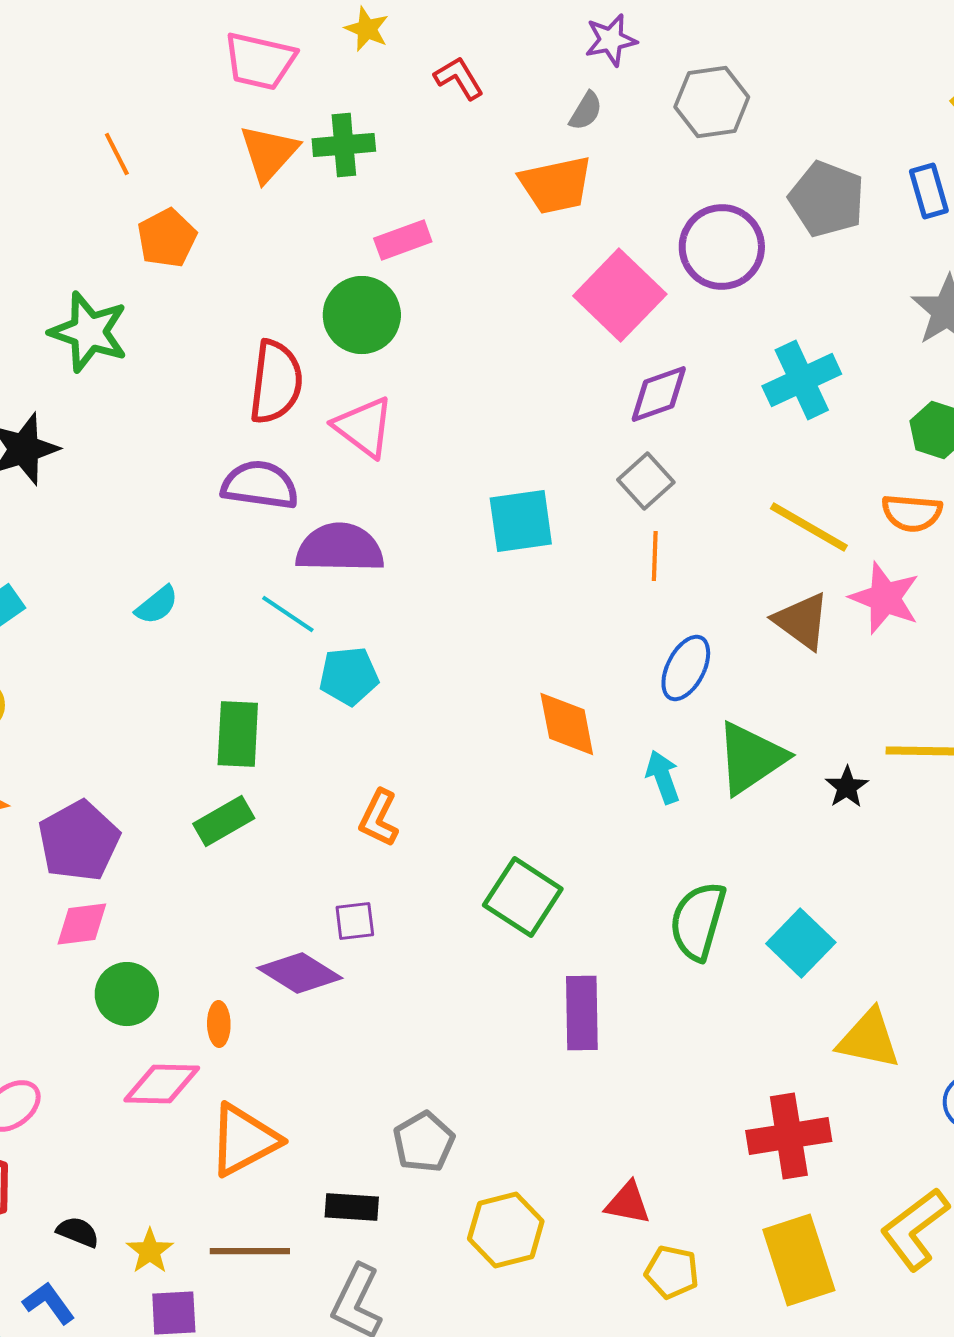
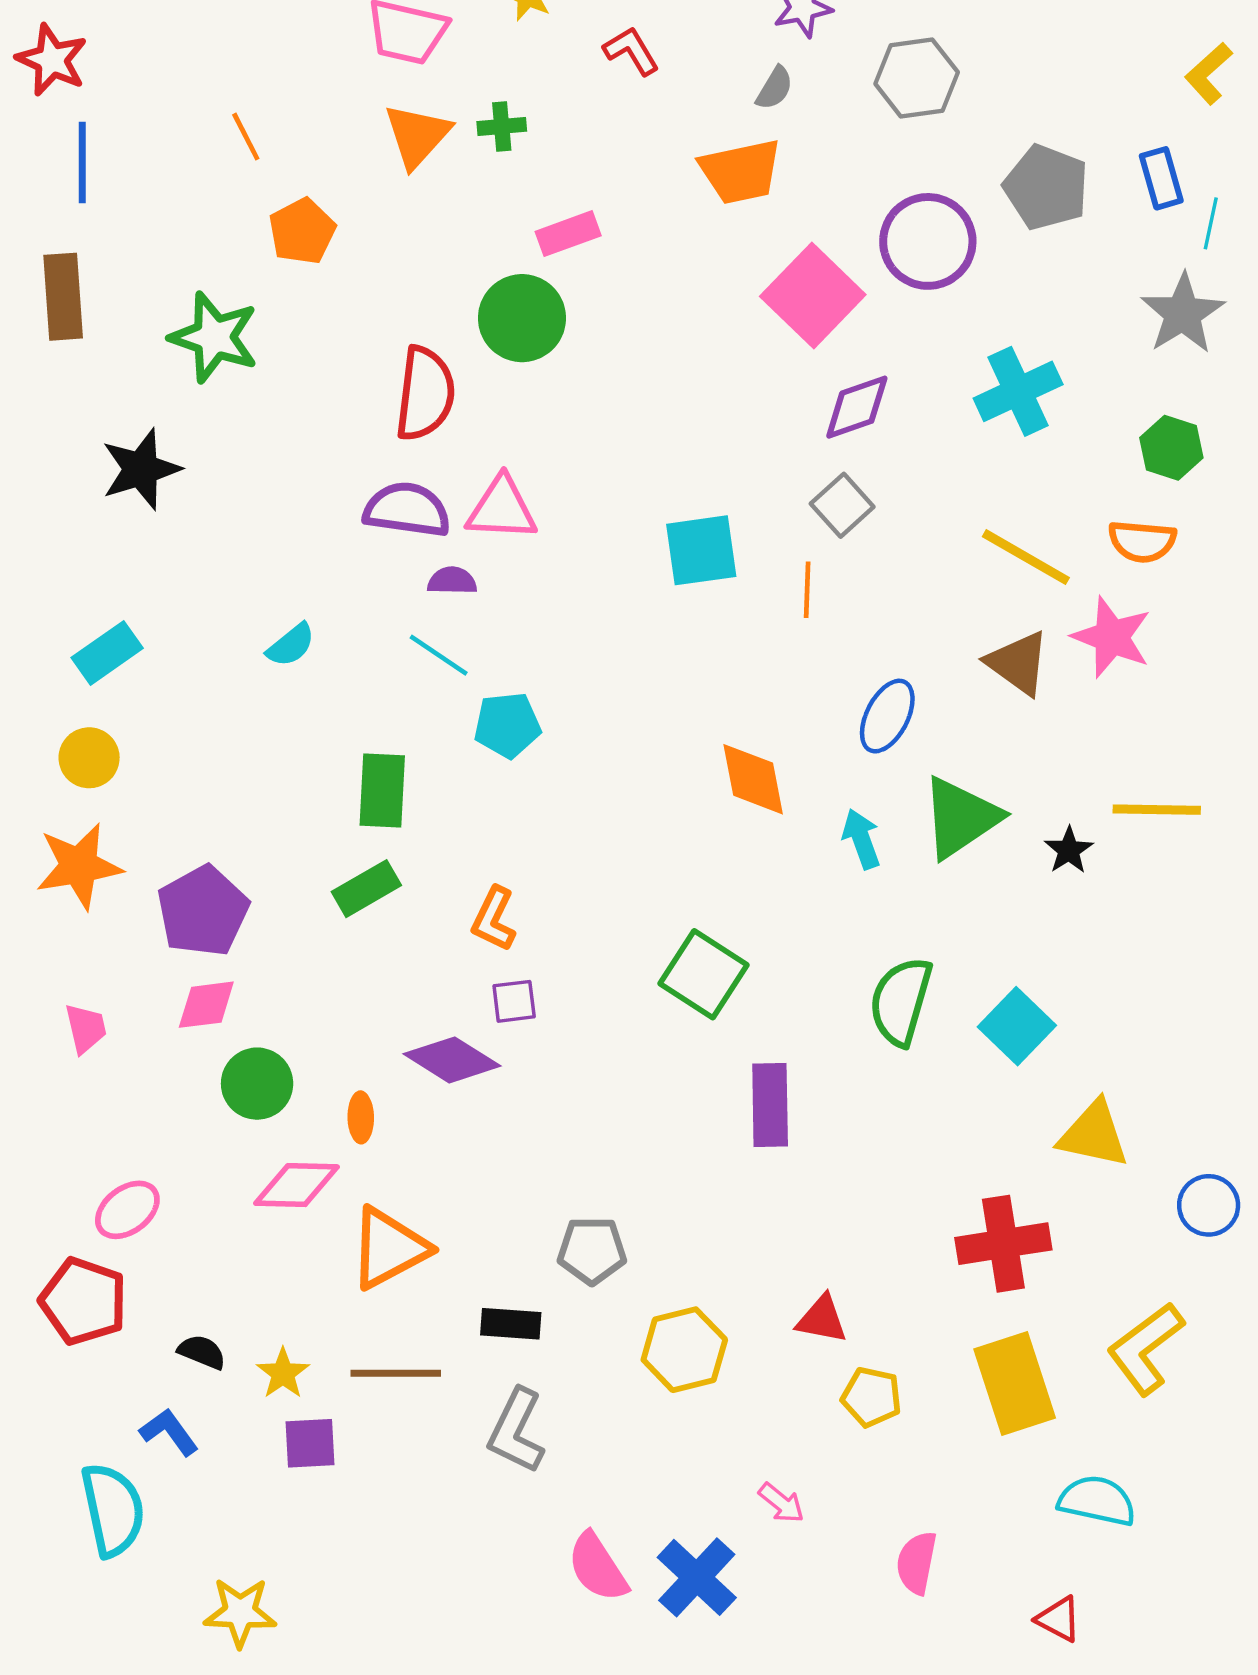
green cross: (344, 145) -> (502, 126), size x0.7
pink triangle: (364, 427) -> (502, 509), moved, turned -34
purple semicircle: (340, 548) -> (452, 581), moved, size x0.5
orange line: (655, 556) -> (807, 590), moved
orange L-shape: (379, 818) -> (494, 919), moved
gray pentagon: (424, 1142) -> (592, 1250), turned 30

